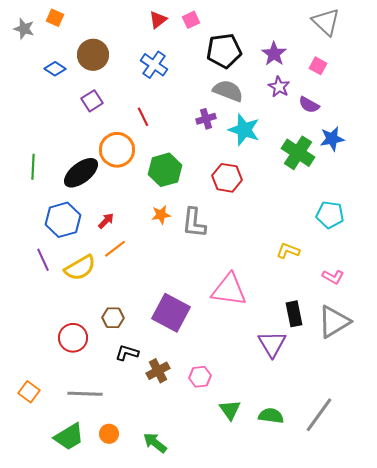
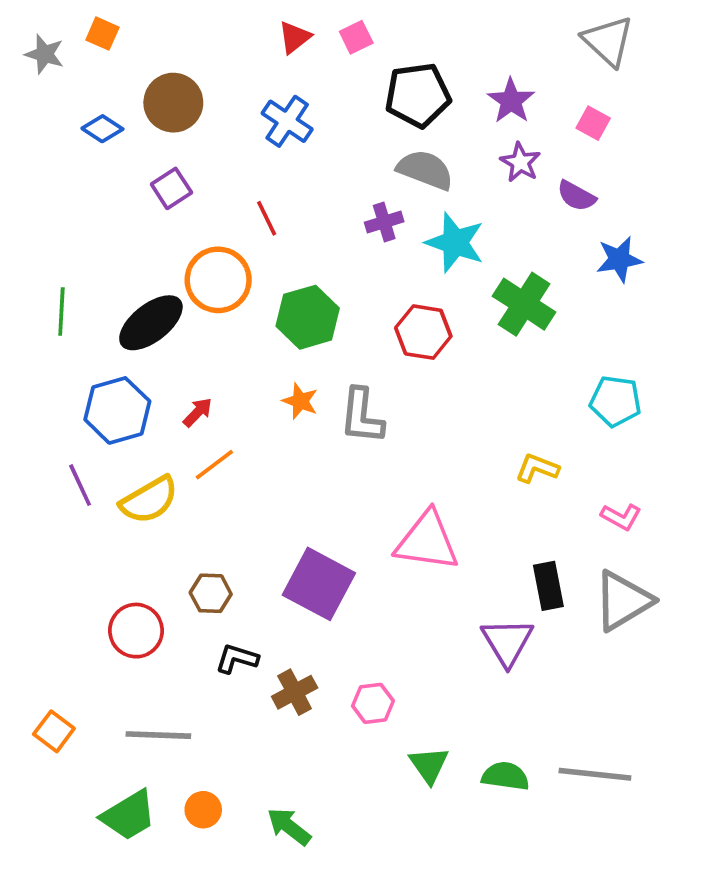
green cross: (298, 153) -> (524, 304), moved
orange star: (161, 215) -> (300, 401), turned 30
gray line: (319, 415) -> (595, 774), turned 60

